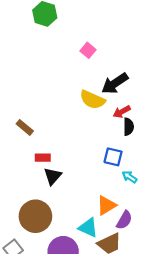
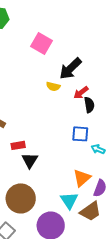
pink square: (88, 50) -> (42, 43), size x1.5
yellow semicircle: (92, 100) -> (53, 86), size x0.6
cyan triangle: (88, 228) -> (69, 200), turned 42

